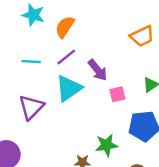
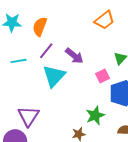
pink square: (117, 94) -> (103, 76), moved
purple triangle: (31, 107) -> (29, 116), moved

